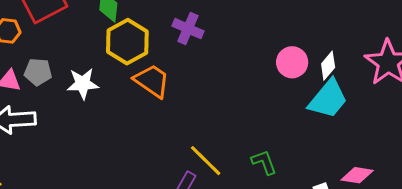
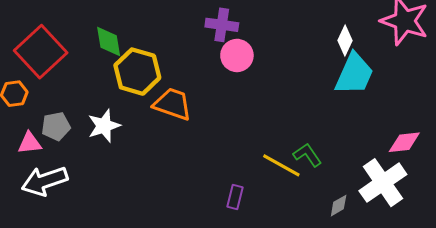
purple cross: (188, 29) -> (222, 25), moved
pink circle: (292, 62) -> (237, 55), moved
yellow line: (206, 161) -> (281, 165), moved

